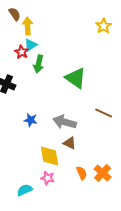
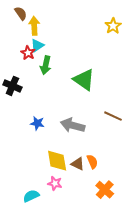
brown triangle: (70, 143) -> (78, 164), moved
orange semicircle: (82, 173) -> (92, 162), moved
orange cross: (103, 173) -> (105, 190), moved

